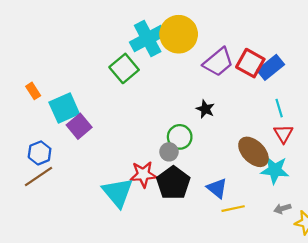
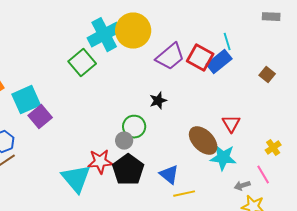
cyan line: (279, 108) -> (227, 42), moved
black star: (205, 109) -> (158, 101), turned 30
gray arrow: (282, 209) -> (242, 186), moved

